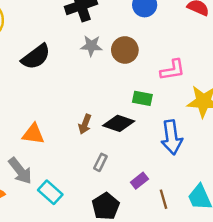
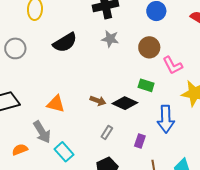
brown circle: (125, 50) -> (149, 47), moved
pink L-shape: (173, 70) -> (173, 65), turned 65
brown arrow: (85, 124) -> (98, 101), turned -98
purple rectangle: (139, 181) -> (140, 141), moved, turned -40

